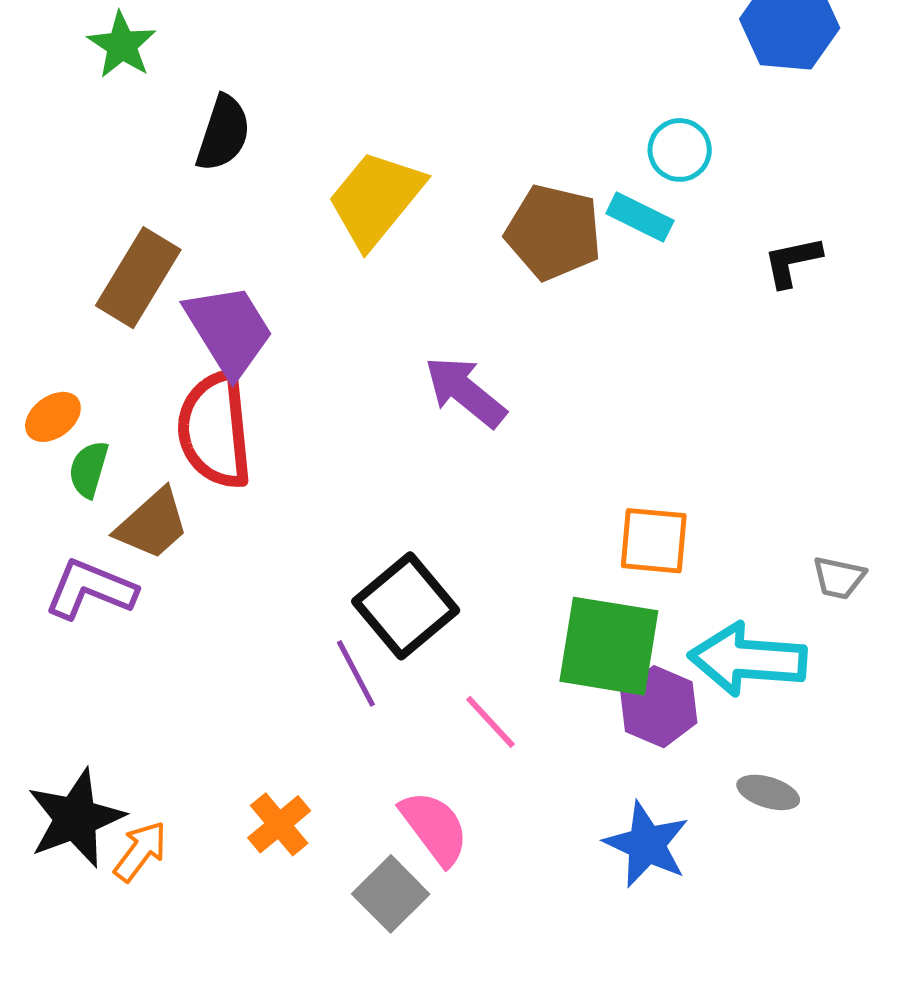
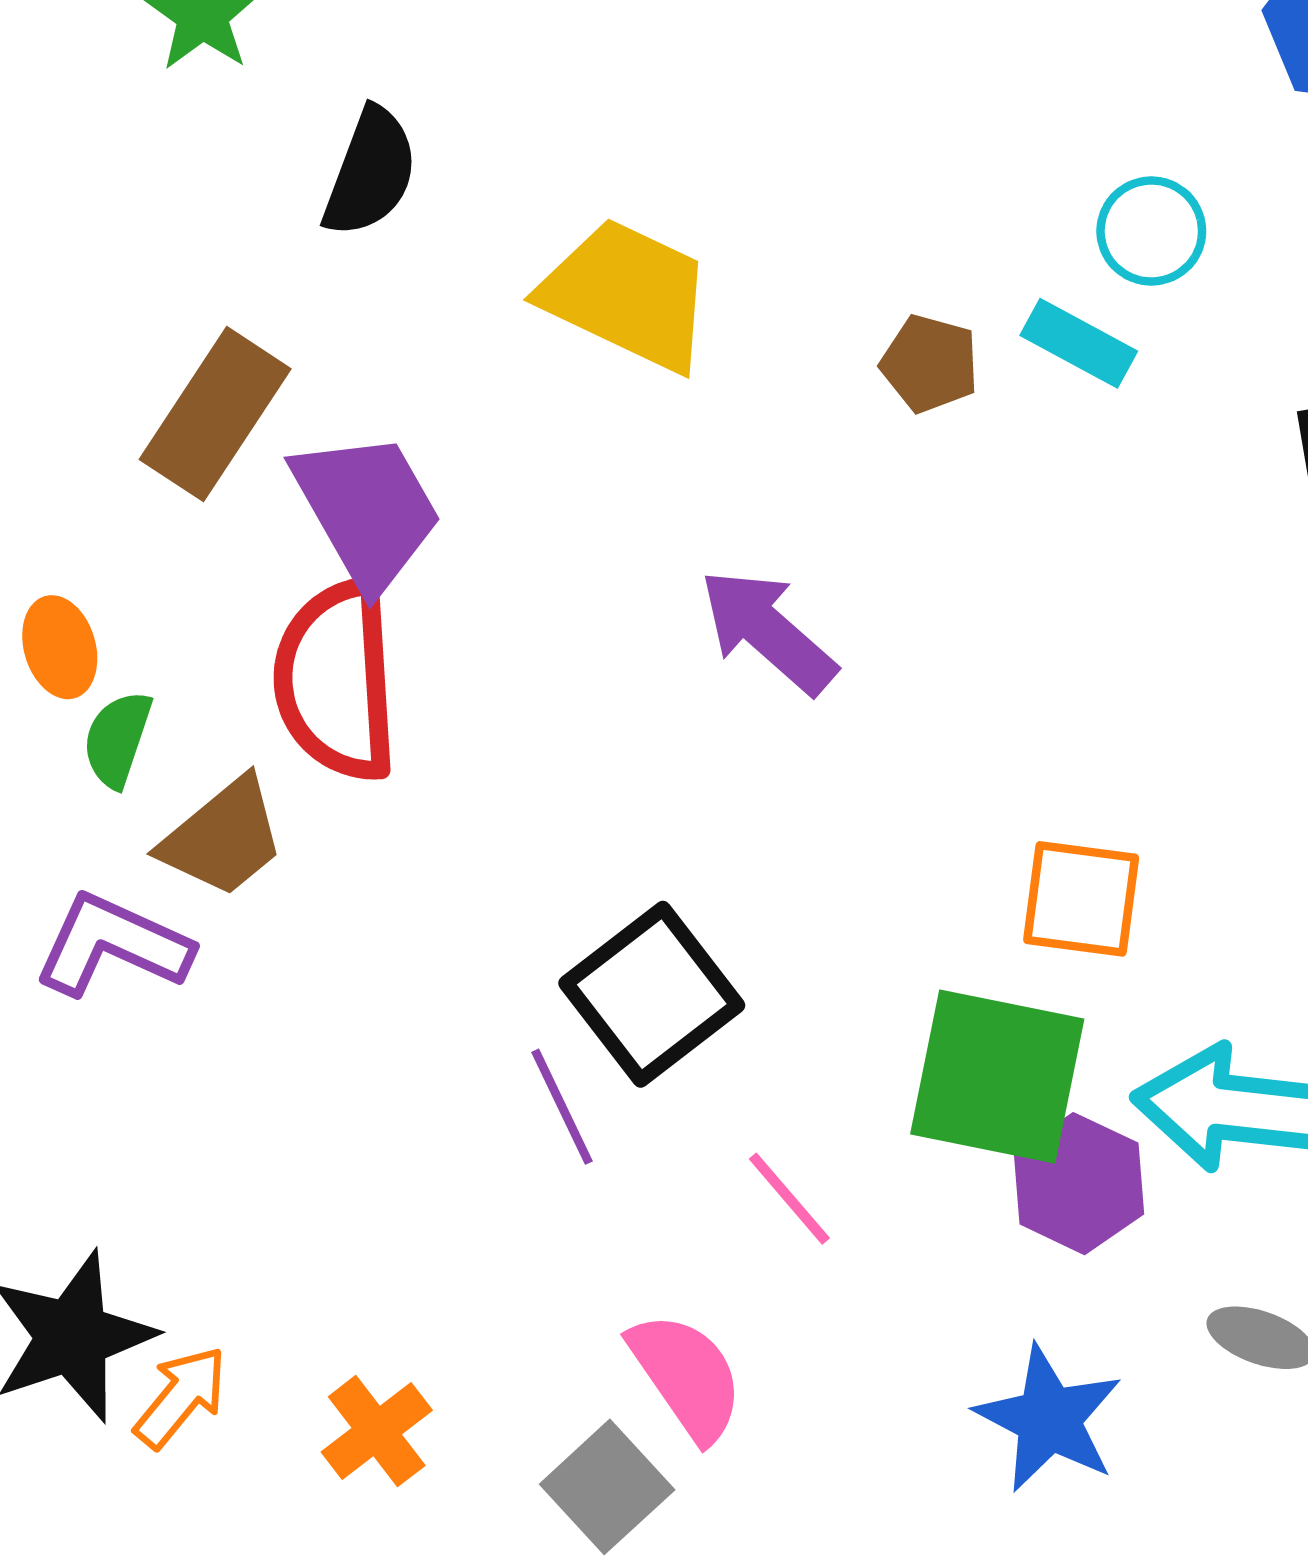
yellow trapezoid: (376, 199) -> (627, 295), turned 74
brown pentagon: (554, 232) -> (930, 364), size x0.6
orange ellipse: (53, 417) -> (60, 647), turned -72
orange cross: (279, 824) -> (377, 1431), moved

